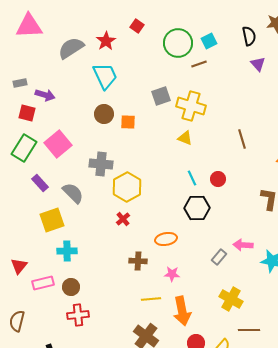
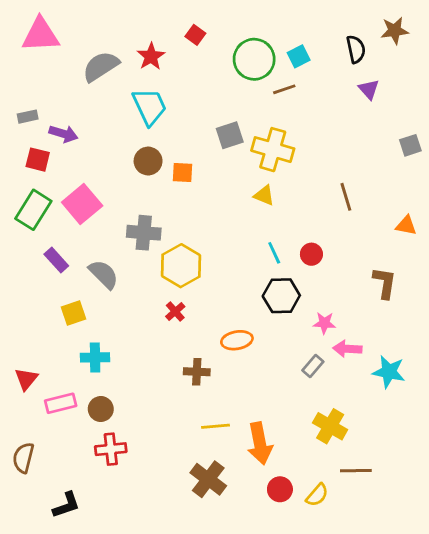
yellow square: (52, 220) -> (74, 313), size x0.7
pink star: (172, 274) -> (324, 323), moved

